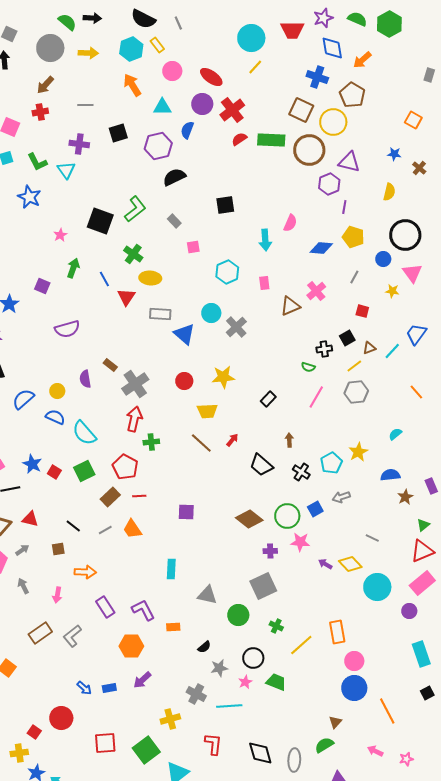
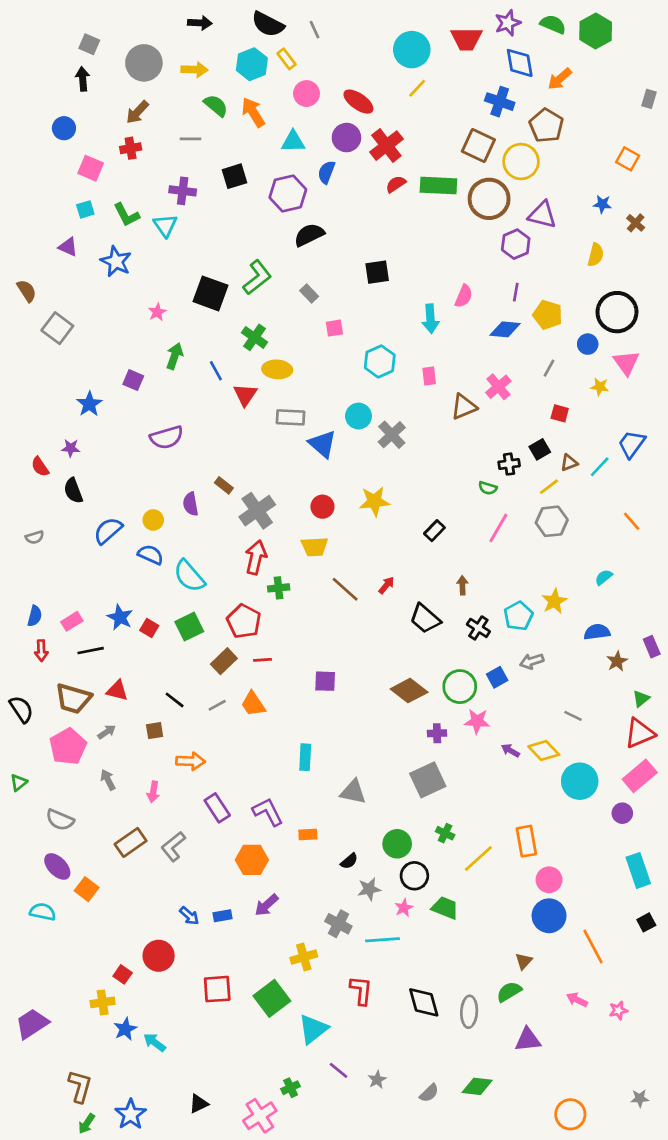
green semicircle: (67, 22) -> (216, 106), moved
purple line: (344, 207) -> (516, 292), moved
yellow trapezoid: (207, 411) -> (314, 547), moved
green circle: (238, 615) -> (397, 844), moved

